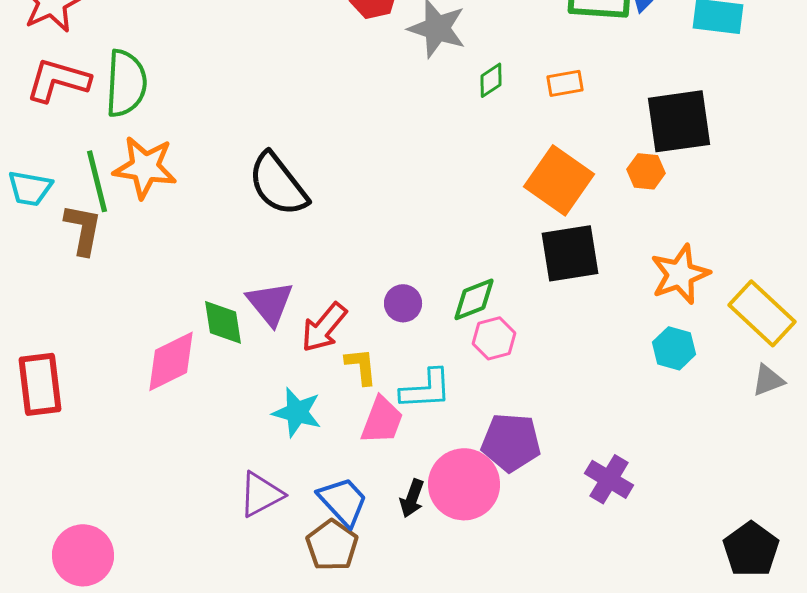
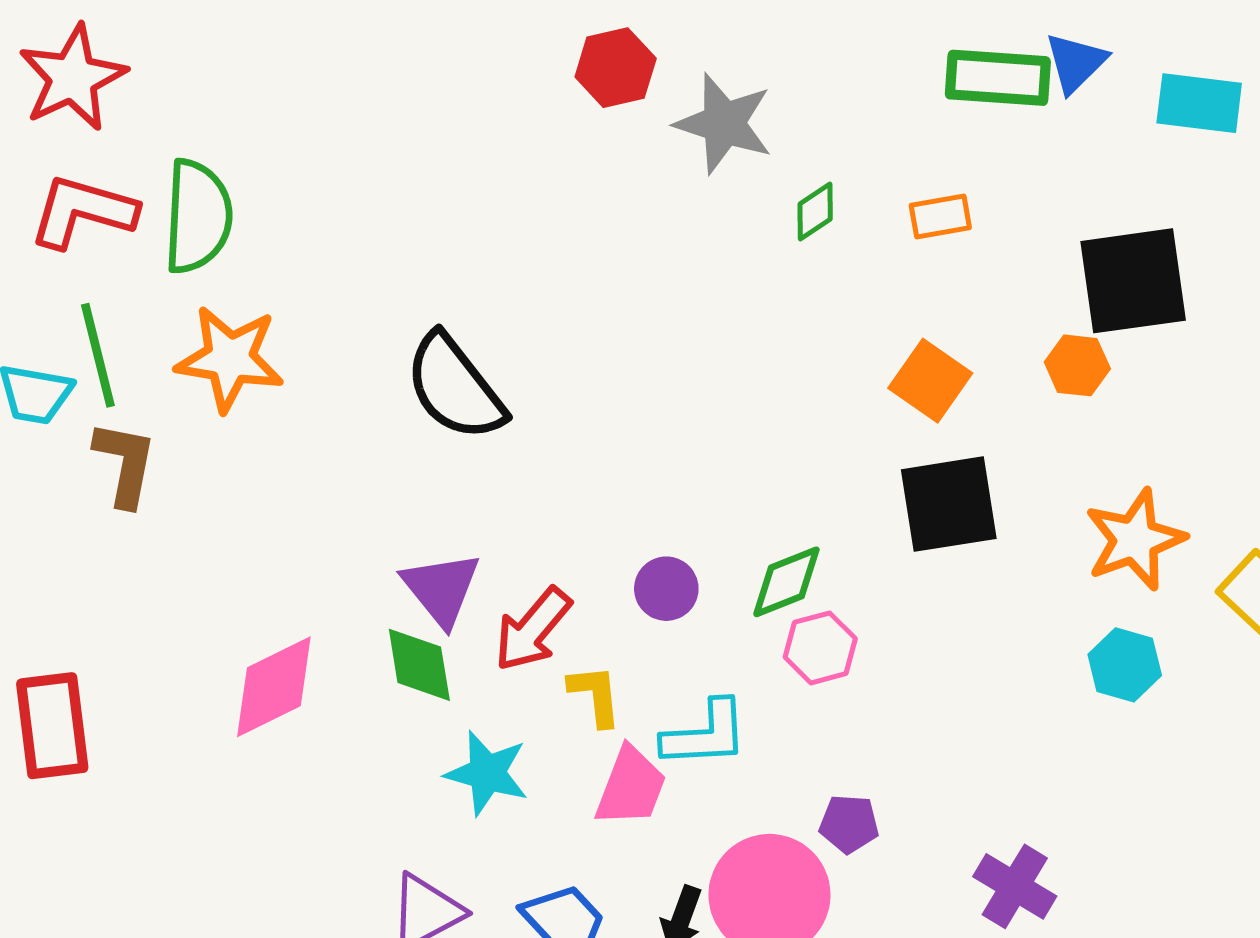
orange square: (559, 180) -> (930, 381), size x0.7
green line: (97, 181) -> (98, 355), moved
green diamond: (223, 322) -> (419, 665), moved
purple pentagon: (511, 442) -> (849, 824), size x0.6

